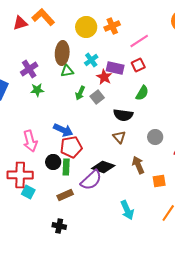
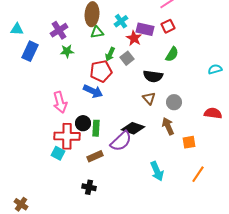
gray circle: (155, 137) -> (174, 102), moved
red pentagon: (71, 147) -> (101, 71), moved
red cross: (20, 175) -> (67, 136), moved

